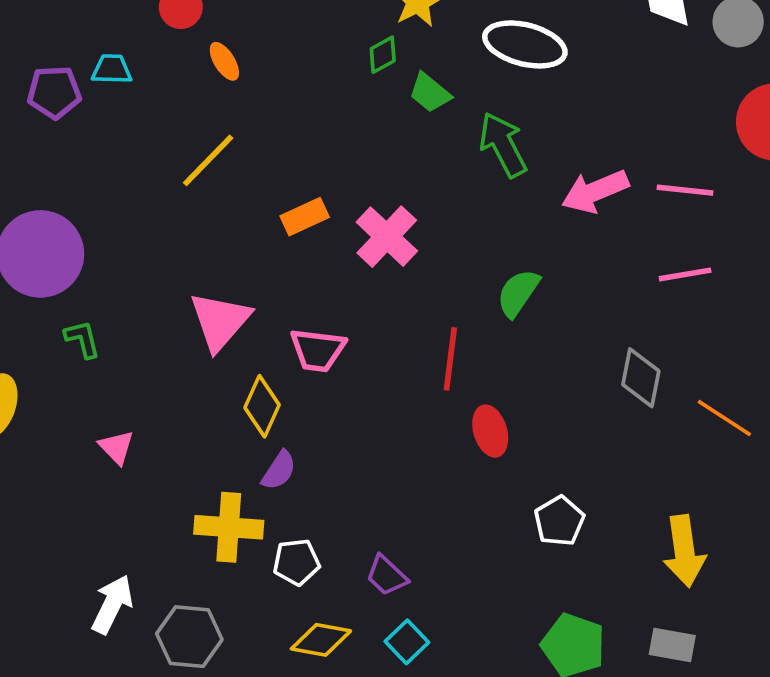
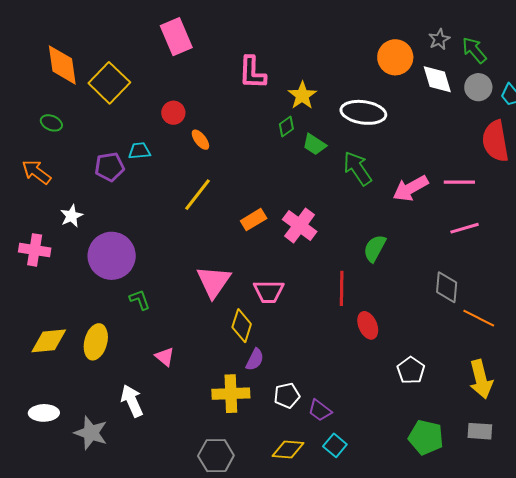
orange line: (724, 418) -> (479, 318), moved
white pentagon: (296, 562) -> (287, 395), moved
white arrow: (112, 604) -> (132, 401), moved, turned -44

